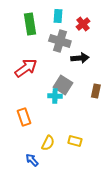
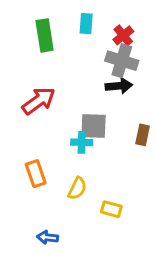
gray cross: (60, 41) -> (122, 61), moved
gray square: (63, 85) -> (94, 126), turned -30
yellow semicircle: (48, 143) -> (77, 188), moved
blue arrow: (32, 160) -> (48, 237), turned -40

